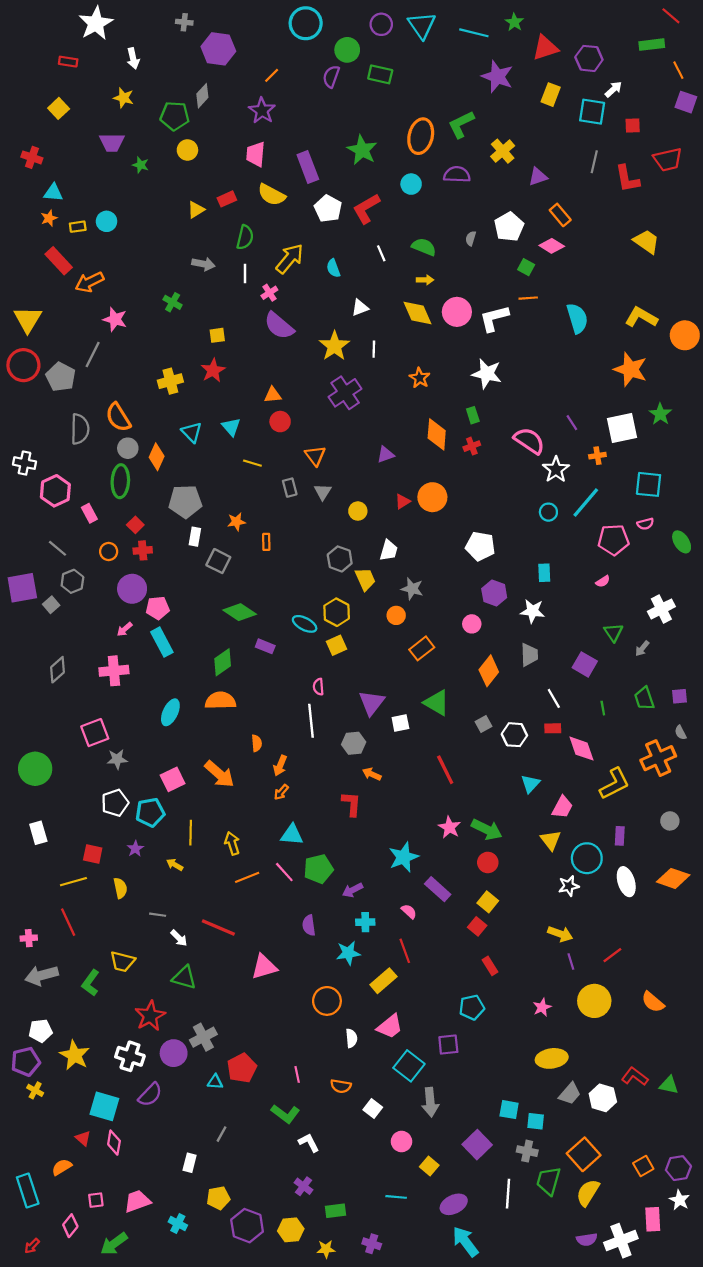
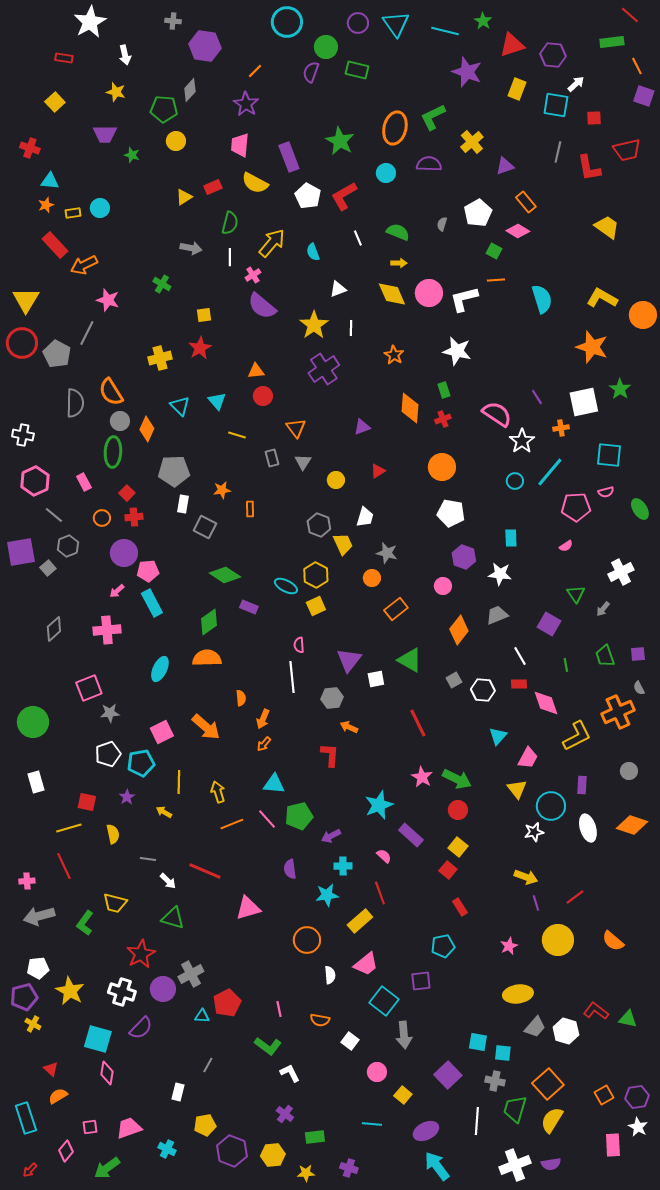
pink hexagon: (55, 491) -> (35, 481), moved
orange circle: (432, 497) -> (442, 467), moved
gray trapezoid: (529, 655) -> (497, 615), turned -110
red triangle: (83, 1138) -> (51, 1069), moved
white cross: (621, 1241) -> (515, 1165), moved

